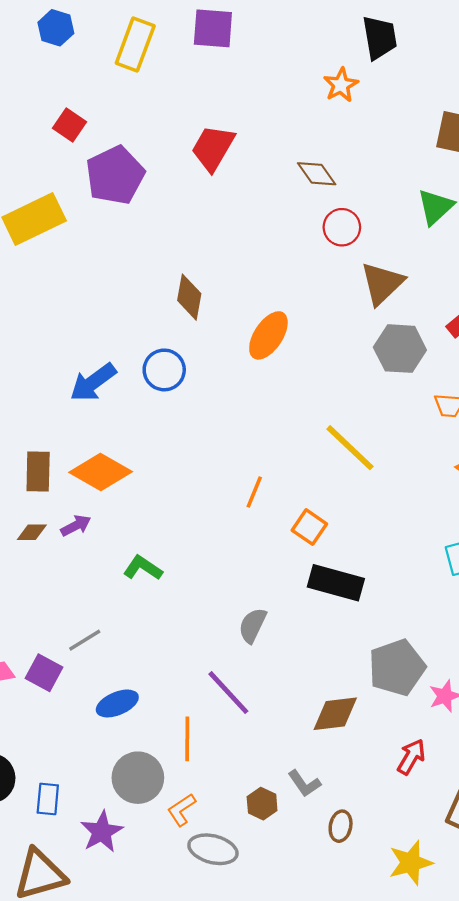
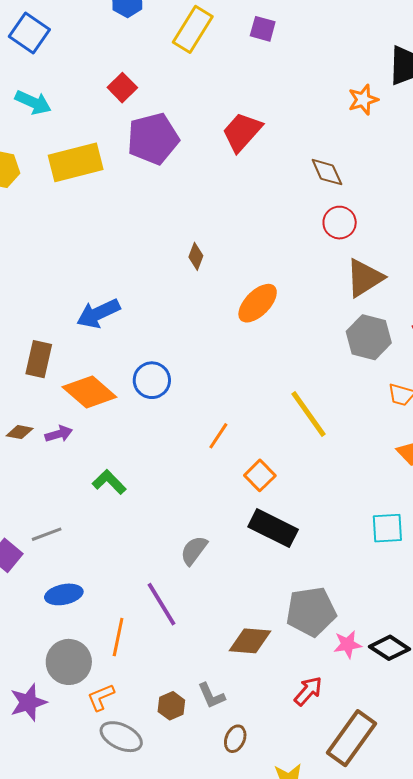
purple square: (213, 28) -> (263, 29), size x0.7
brown diamond: (189, 297) -> (196, 256), size x0.7
blue circle: (164, 370) -> (152, 380), moved
brown rectangle: (38, 472) -> (39, 359), moved

